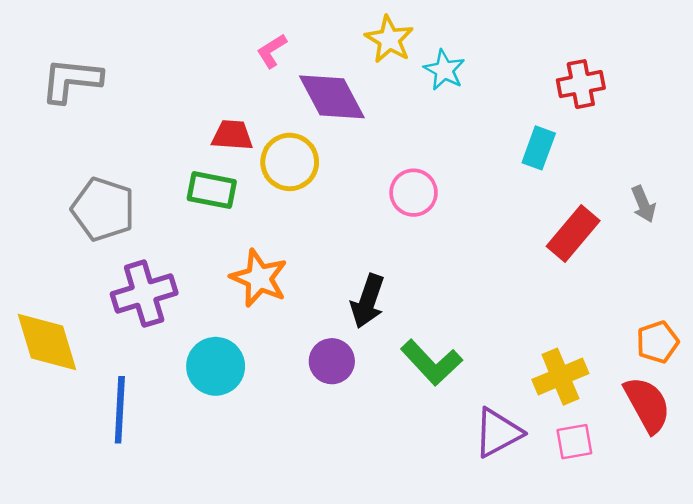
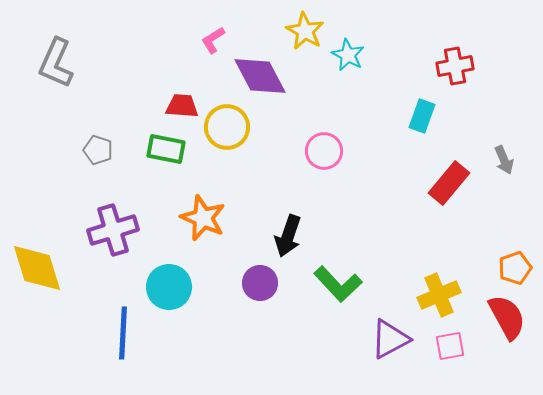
gray L-shape: (71, 80) -> (56, 63), turned -72
gray pentagon: (103, 209) -> (98, 150), moved, size x0.6
blue line: (120, 410) -> (123, 333), moved

